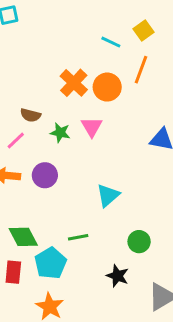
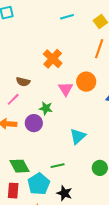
cyan line: (111, 42) -> (67, 17), moved, turned -40
orange circle: (107, 87) -> (86, 82), moved
green star: (60, 133) -> (46, 108), moved
black star: (118, 276) -> (64, 193), moved

